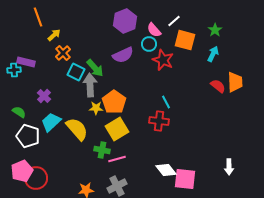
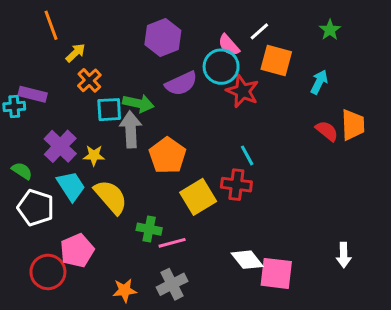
purple hexagon: (125, 21) -> (163, 38), moved
green star: (215, 30) -> (330, 30), moved
cyan circle: (149, 44) -> (221, 67), size x1.5
green arrow: (95, 68) -> (138, 103), turned -36
cyan square: (76, 72) -> (109, 110), turned -30
purple cross: (44, 96) -> (60, 146), size x1.5
yellow star: (96, 108) -> (94, 155), moved
cyan trapezoid: (51, 122) -> (71, 186), turned 100
yellow square: (117, 129) -> (198, 197), moved
pink pentagon: (22, 171) -> (77, 250), moved

